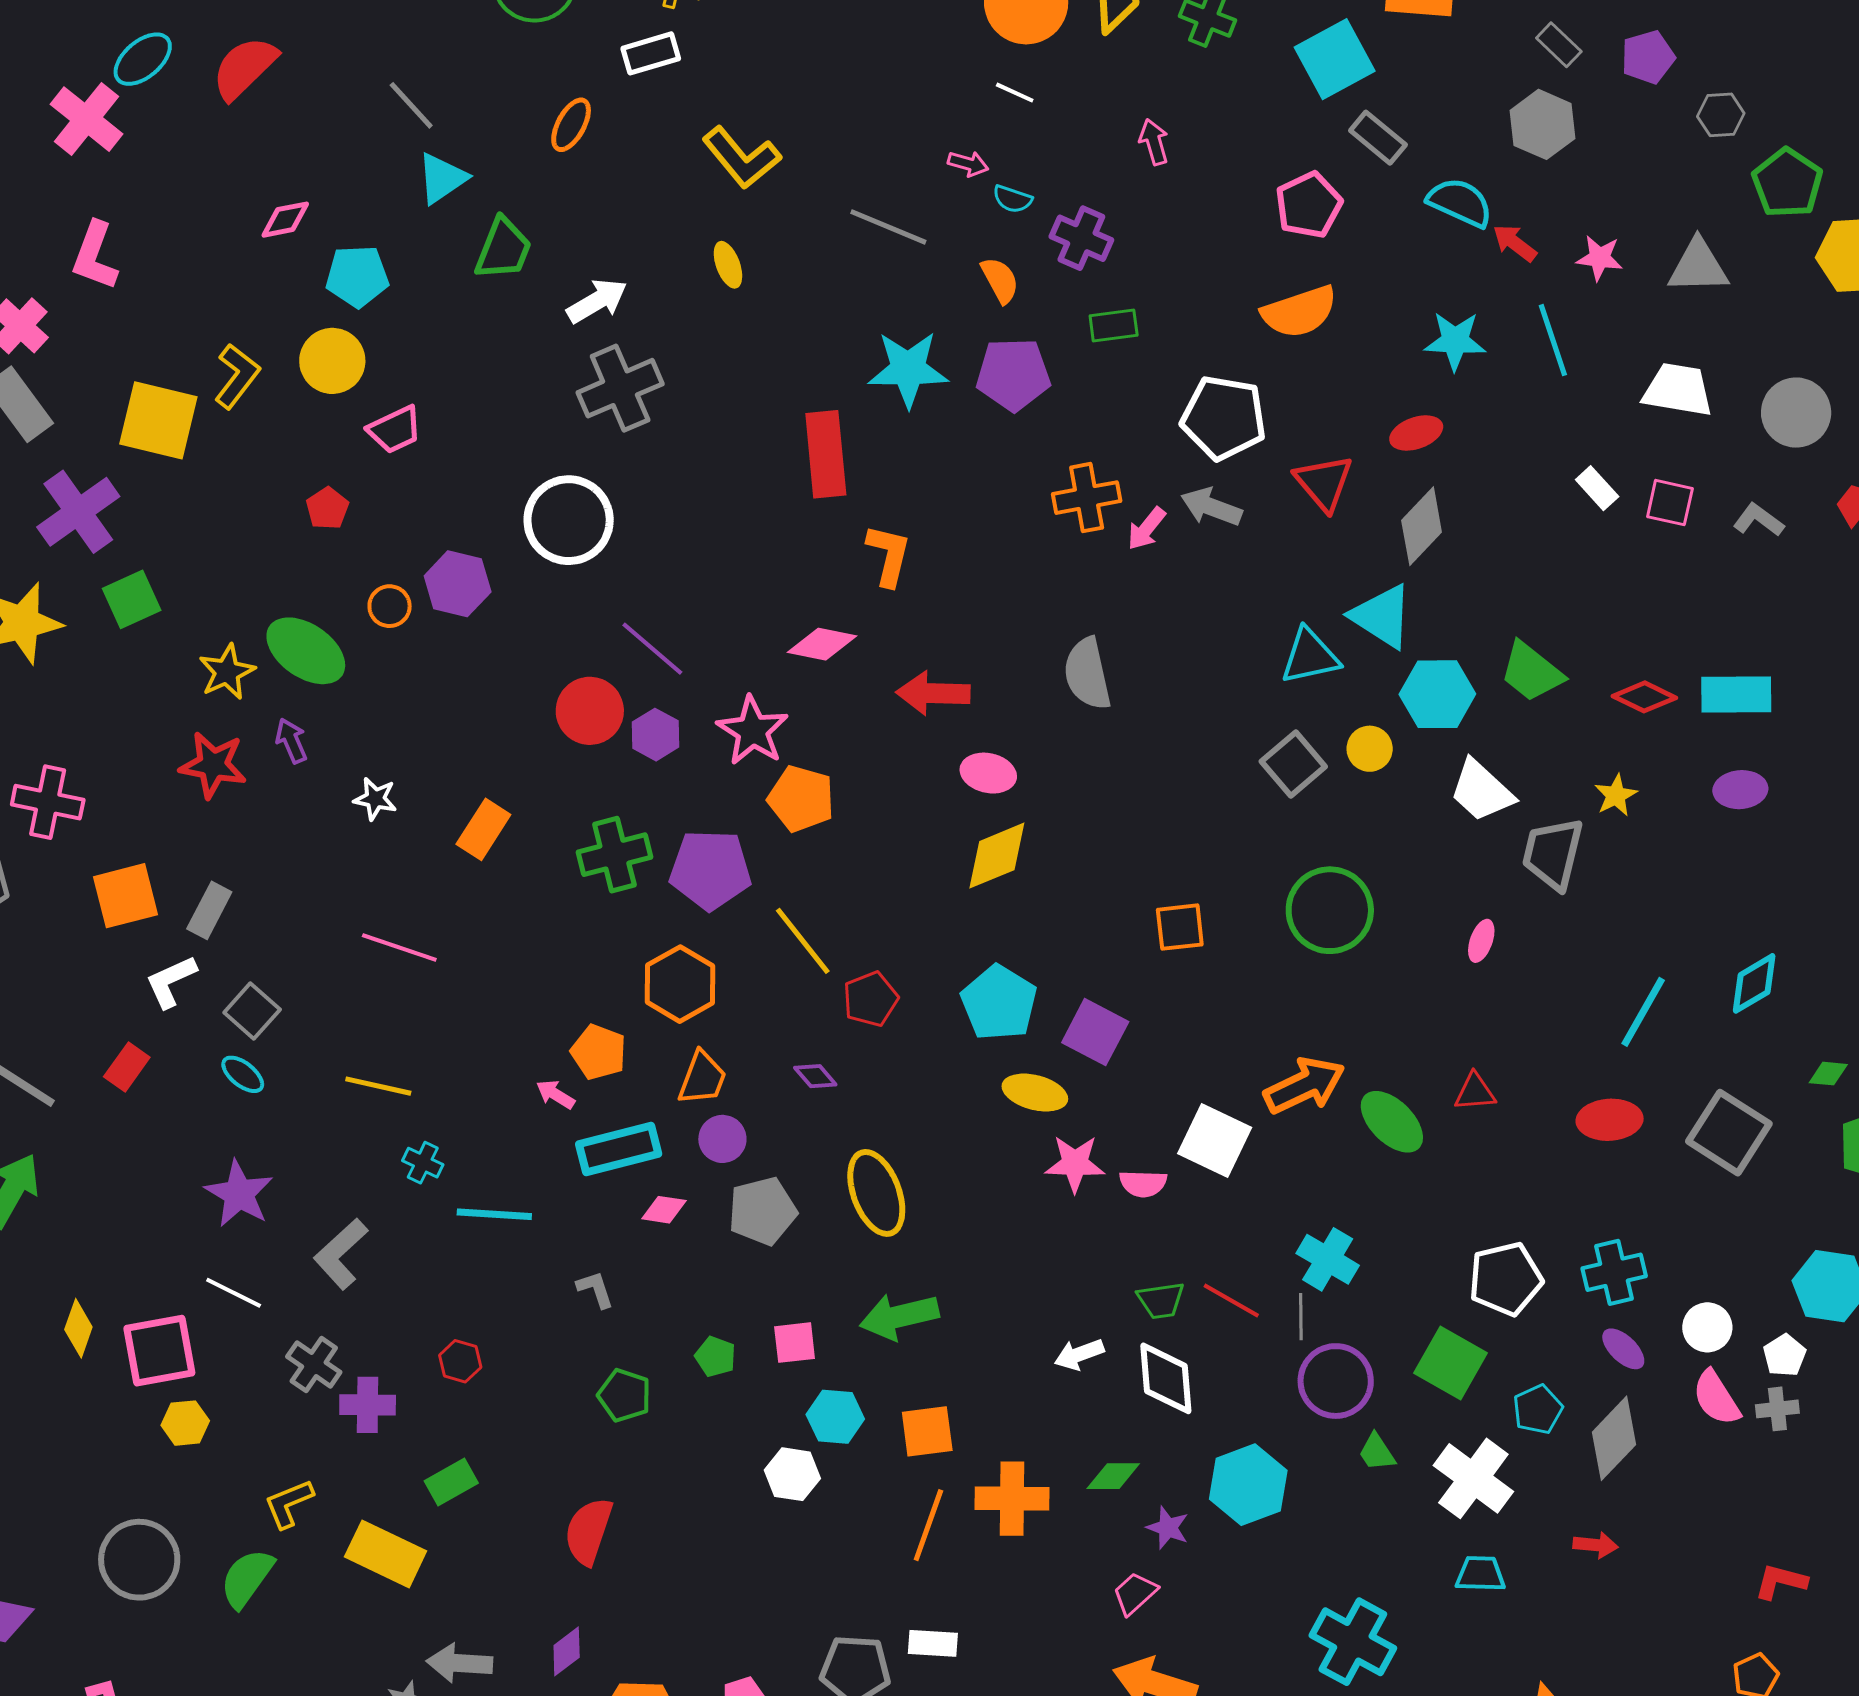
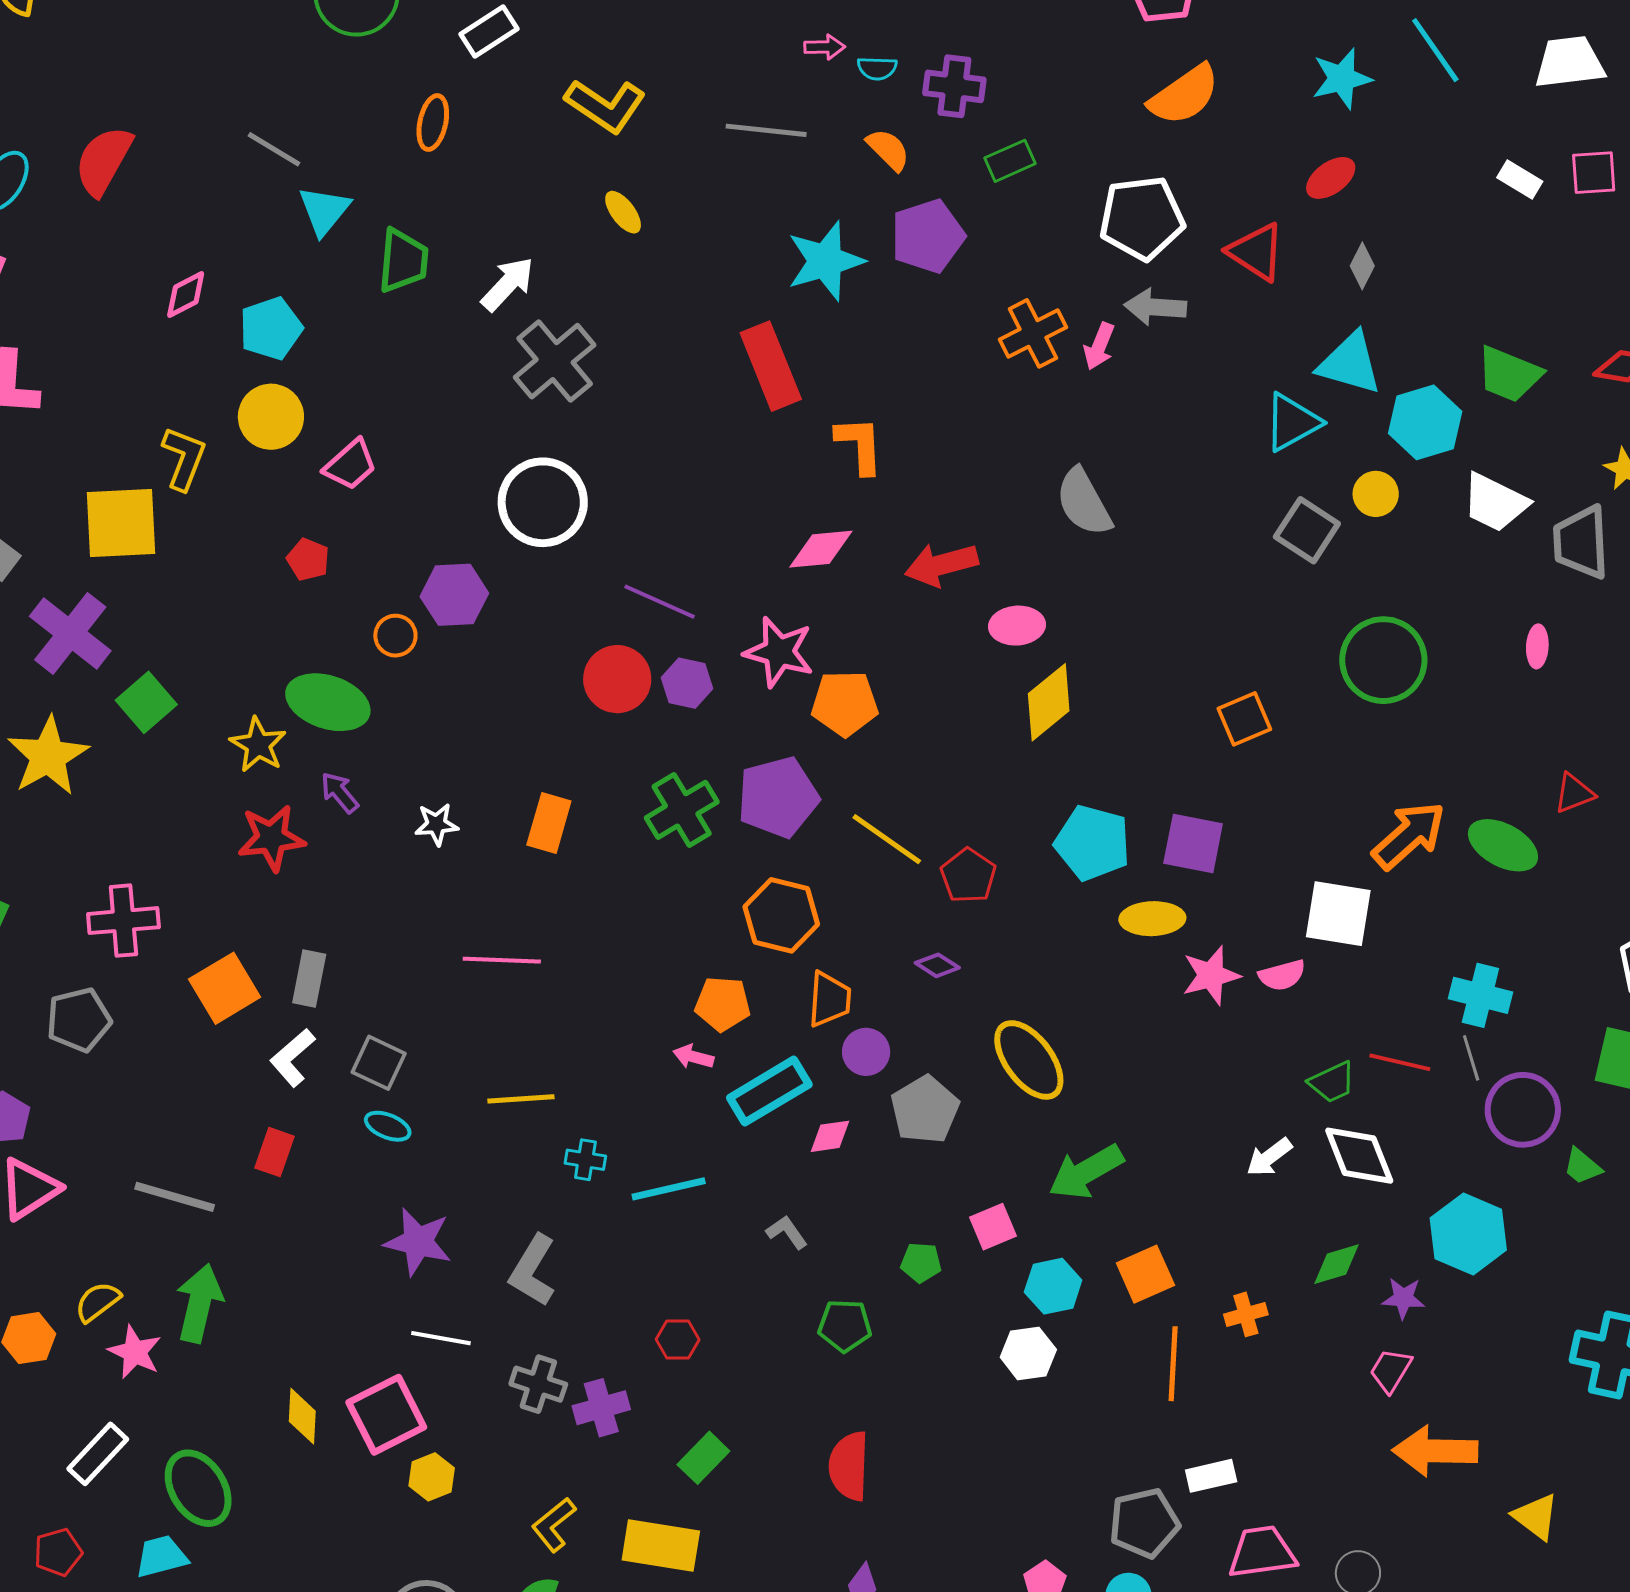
gray diamond: (1422, 526) -> (1362, 266), size x0.6
orange cross: (1012, 1499) -> (1246, 1314), size x0.6

